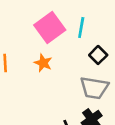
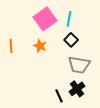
black square: (98, 55) -> (71, 40), moved

